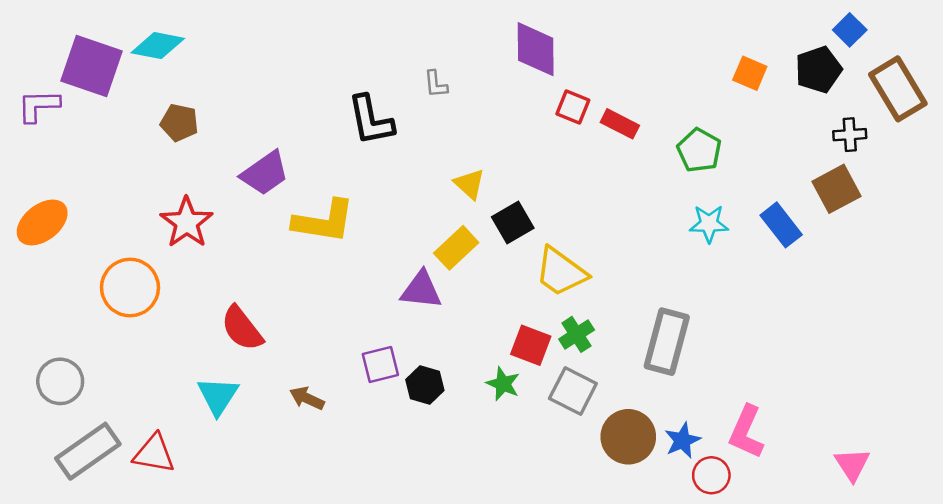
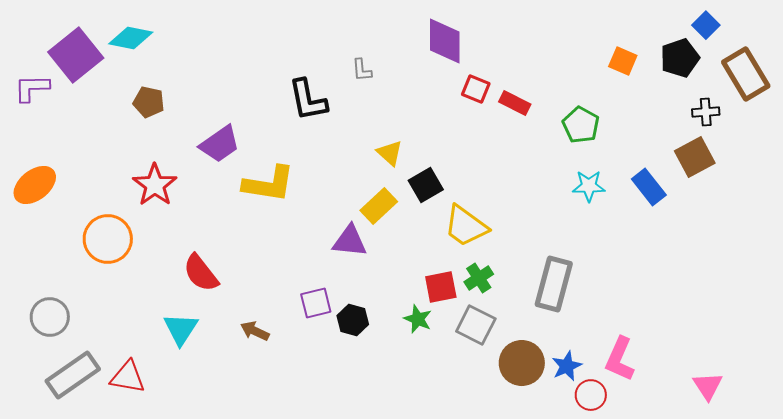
purple square: (91, 66) -> (76, 55), turned 32
red square: (531, 345) -> (441, 287), turned -32

